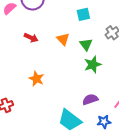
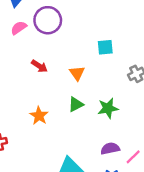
green triangle: (86, 44) -> (76, 104), moved, turned 32
purple semicircle: (90, 99) -> (110, 149), moved

